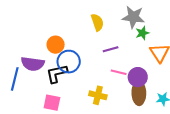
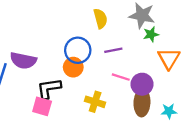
orange circle: (56, 45) -> (73, 67), moved
blue circle: (69, 62) -> (78, 50), moved
black L-shape: (57, 74) -> (49, 88), moved

